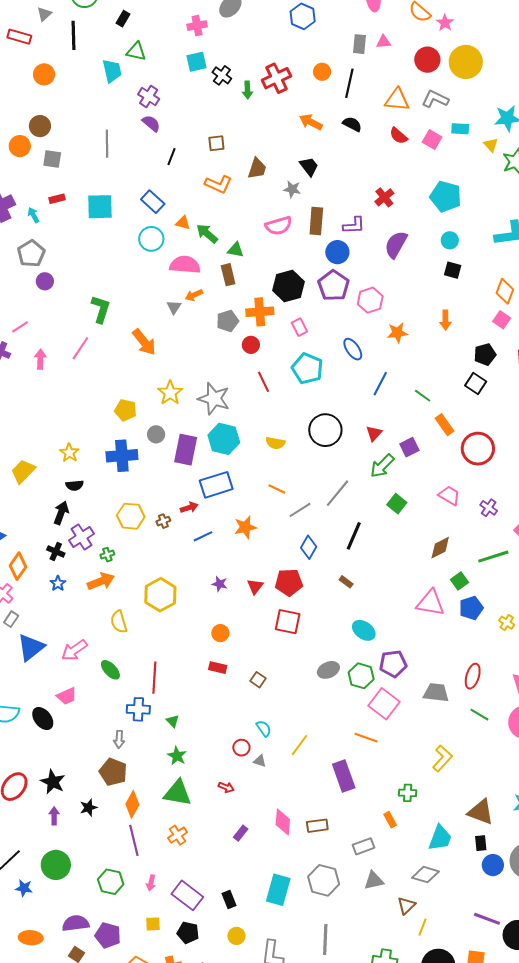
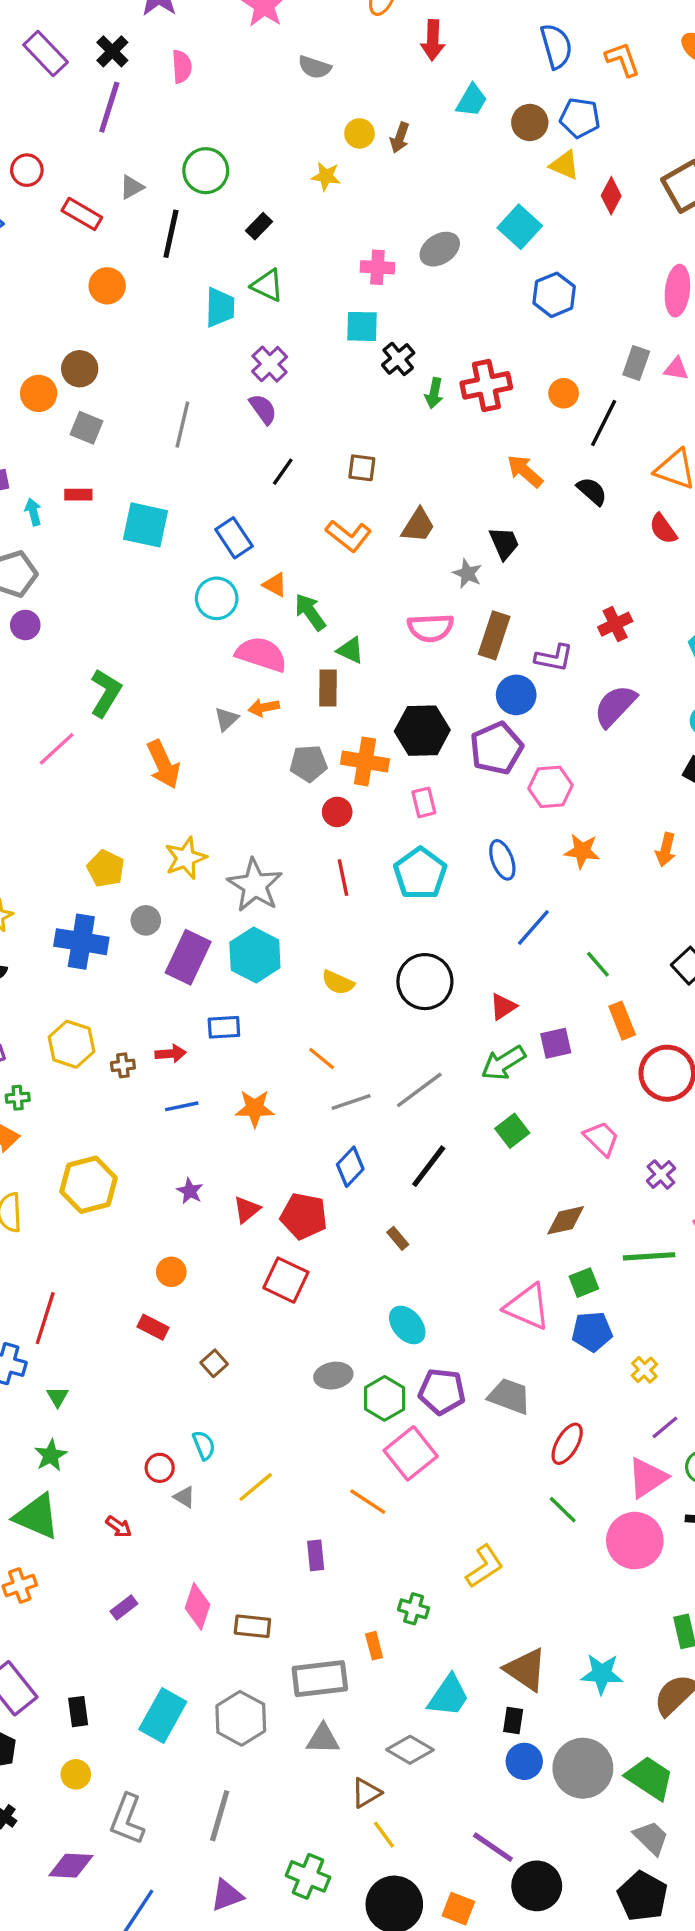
blue rectangle: (216, 485) -> (224, 1027), size x0.6
gray trapezoid: (436, 693) -> (509, 1396), moved
purple rectangle: (344, 776) -> (316, 1555), size x0.6
gray rectangle: (363, 846) -> (320, 1679), size x1.5
yellow line: (422, 927) -> (384, 1835), turned -72

